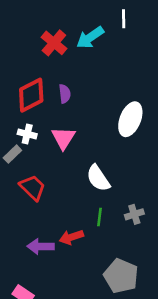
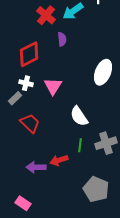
purple semicircle: (65, 94) -> (62, 39), moved
gray cross: (134, 214) -> (106, 143), size x1.5

